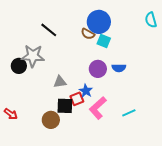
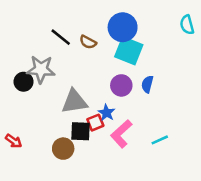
brown semicircle: (88, 34) -> (88, 42), moved
cyan square: (104, 41) -> (129, 51), size x1.6
blue semicircle: (119, 68) -> (147, 84), turned 104
gray triangle: (60, 82) -> (74, 102), size x1.6

